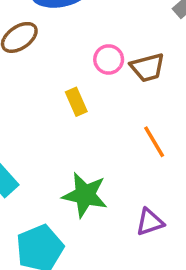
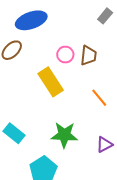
brown trapezoid: (148, 67) -> (88, 55), turned -60
yellow rectangle: (76, 102) -> (51, 82), size x1.8

